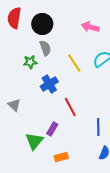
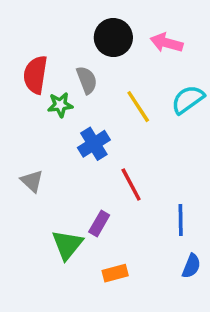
red semicircle: (14, 18) -> (35, 75), moved
black circle: (42, 24) -> (113, 38), moved

